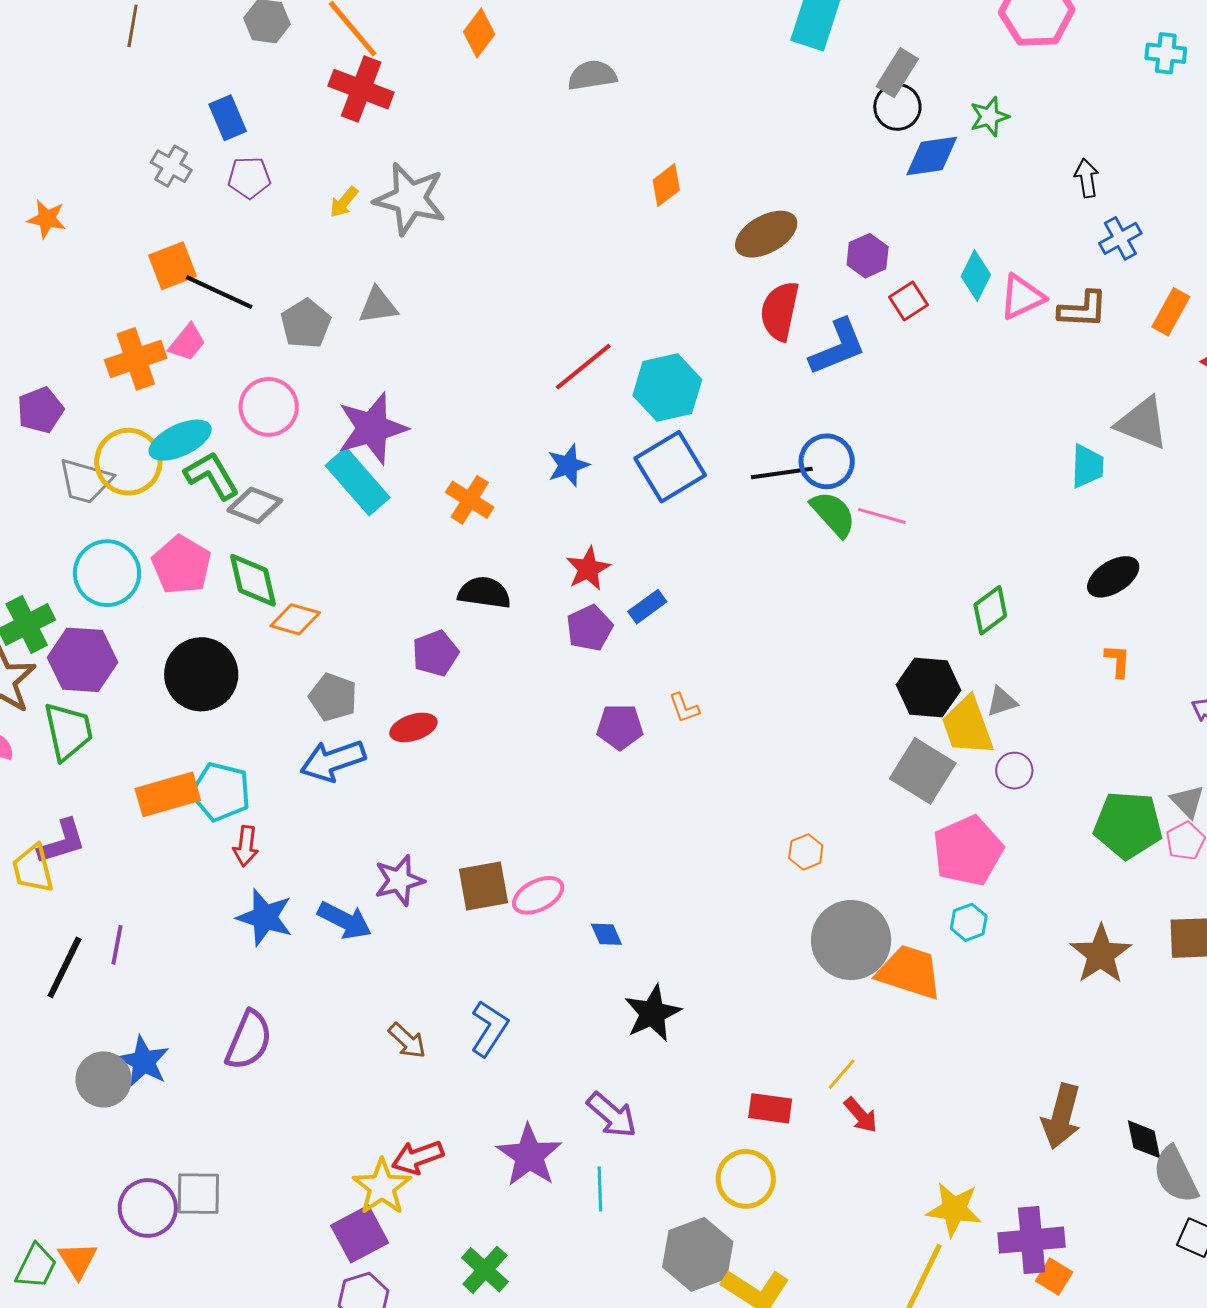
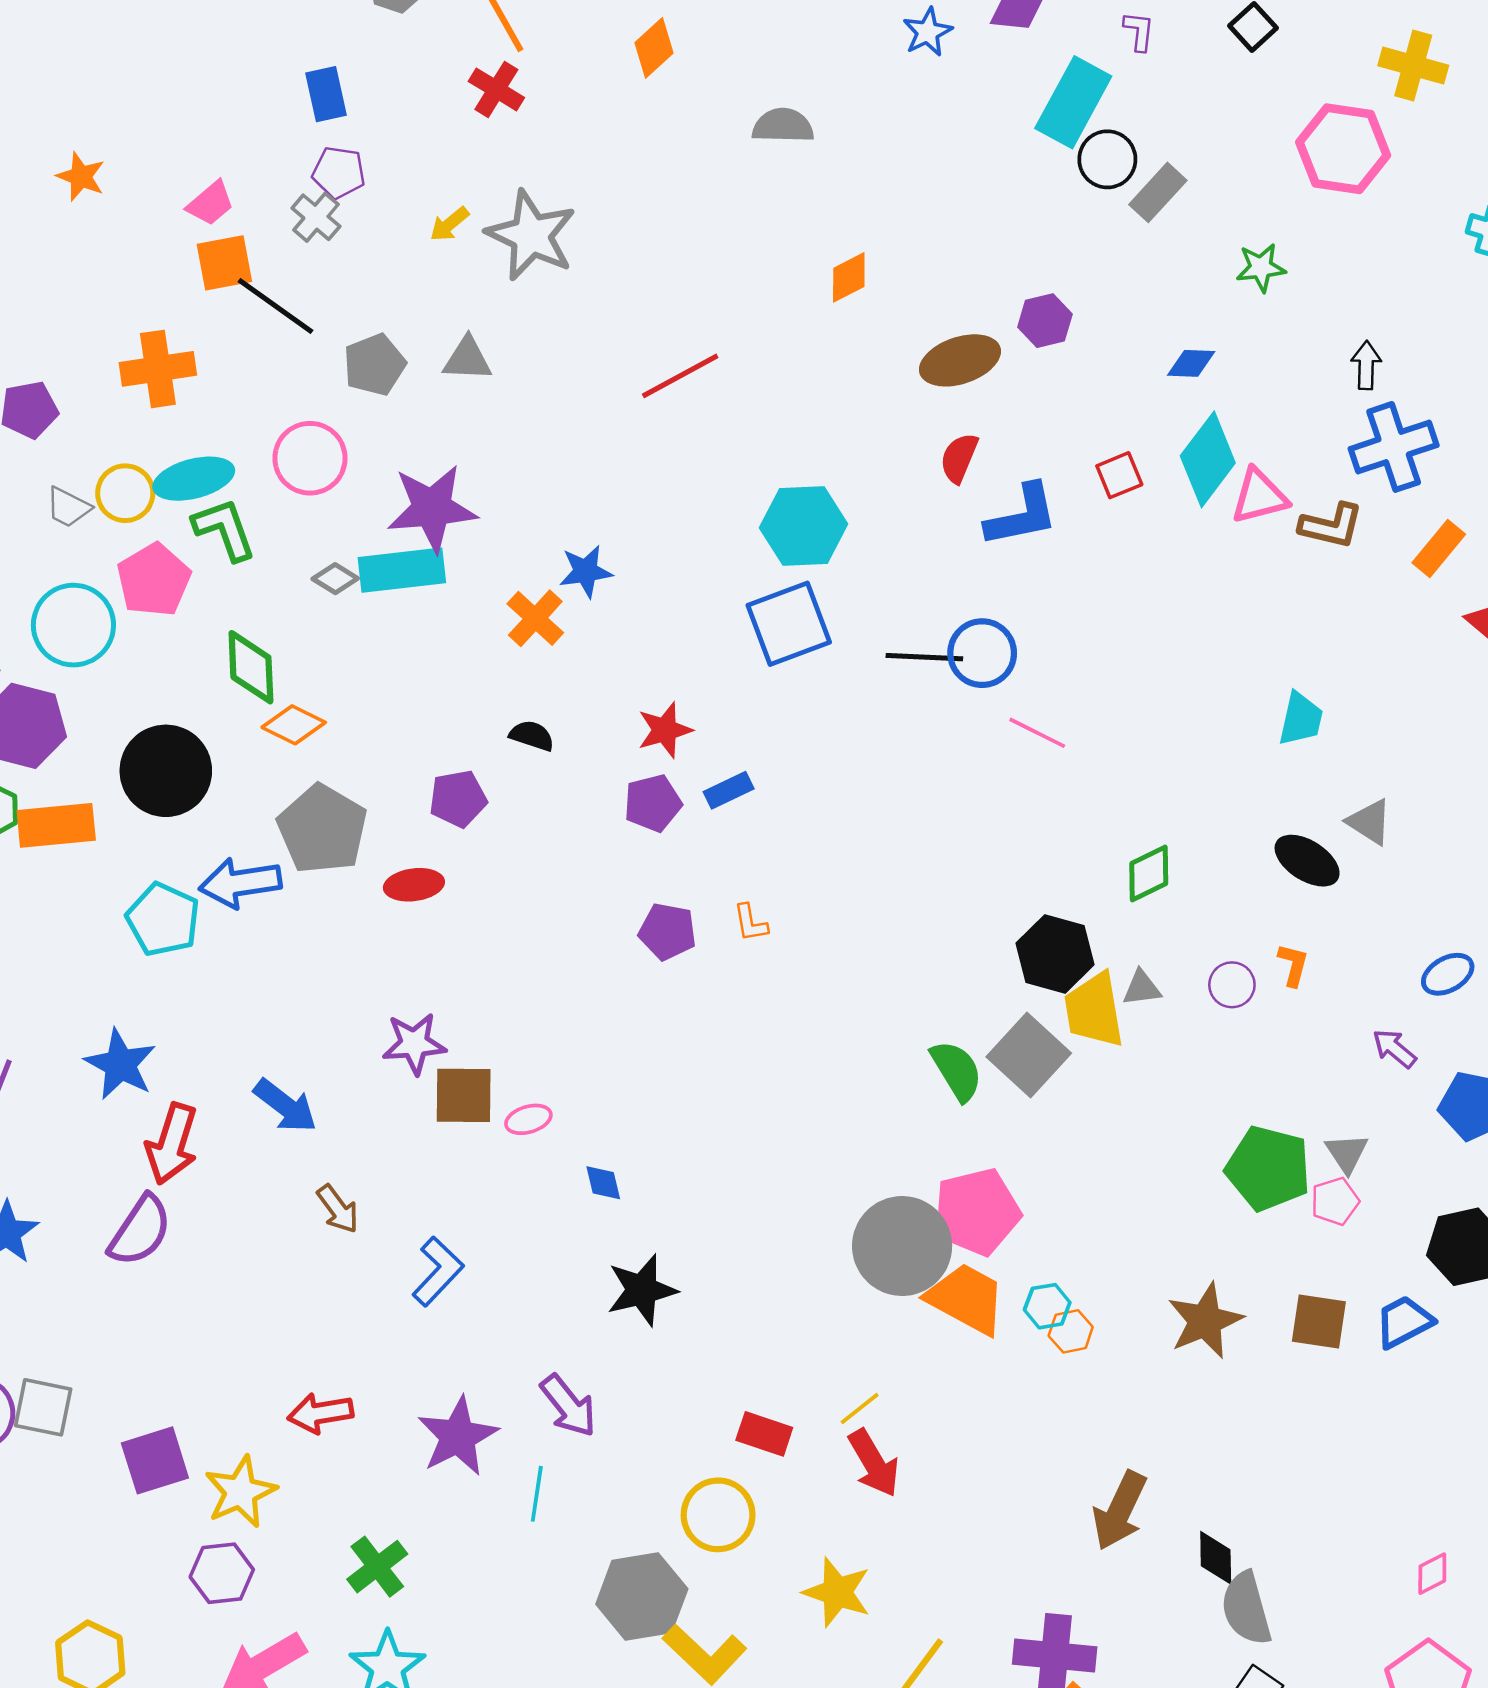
red cross: (361, 89) -> (496, 89), size x0.7
black circle: (897, 107) -> (1107, 159), moved
blue diamond: (932, 156) -> (1191, 363), moved, size x0.7
gray cross: (171, 166) -> (316, 217), moved
blue cross: (1120, 238) -> (1394, 447), size x1.6
purple hexagon: (868, 256) -> (1045, 321), moved
cyan diamond: (976, 275) -> (1208, 459), size x1.5
red semicircle: (780, 311) -> (959, 458), size x0.7
pink trapezoid: (187, 342) -> (211, 203), moved
red line: (583, 367) -> (680, 376), moved
gray triangle: (1142, 423) -> (1369, 822), moved, size x0.7
yellow circle: (128, 462) -> (125, 493), size x0.7
blue star: (568, 465) -> (586, 571), moved
gray trapezoid: (85, 481) -> (68, 507), size x0.7
cyan rectangle: (358, 481) -> (402, 570), turned -66
gray diamond: (255, 505) -> (335, 579), moved, size x0.7
green semicircle: (833, 514) -> (957, 1071), moved
pink pentagon: (182, 565) -> (154, 580), moved
black ellipse: (1113, 577) -> (1307, 861), turned 54
black semicircle: (484, 593) -> (532, 736), size x0.7
gray pentagon: (333, 697) -> (322, 829), size x1.5
blue arrow: (333, 761) -> (240, 883), moved
purple circle: (1014, 771) -> (1232, 985), moved
orange rectangle: (168, 794) -> (56, 825), moved
red arrow: (246, 846) -> (172, 1144), moved, size x1.6
pink pentagon: (968, 851) -> (977, 1212), moved
orange hexagon: (806, 852) -> (1071, 1331), moved
purple star: (399, 880) -> (414, 1044), moved
pink ellipse: (538, 895) -> (528, 1119), size x0.7
blue star: (265, 917) -> (120, 1064), moved
cyan hexagon: (969, 922) -> (1047, 1306), moved
brown arrow: (407, 1041) -> (338, 1209), moved
red arrow: (861, 1115) -> (874, 1463), size x1.4
yellow star: (382, 1187) -> (241, 1492), moved
yellow star: (954, 1209) -> (837, 1592), moved
purple square: (360, 1234) -> (155, 1460), moved

